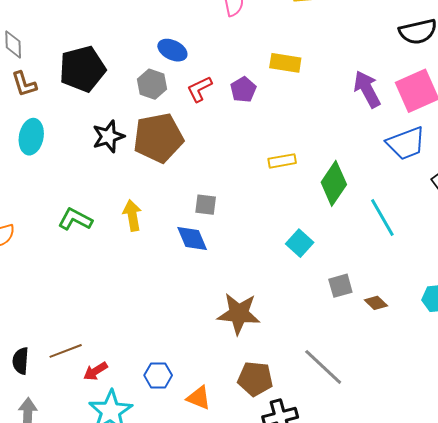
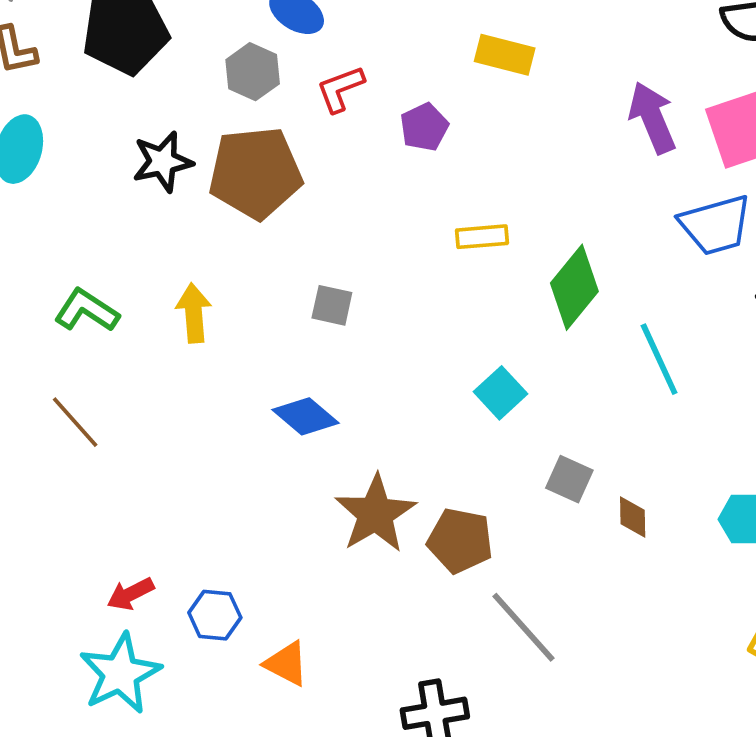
purple pentagon: (243, 90) -> (424, 127), moved
blue diamond: (192, 239) -> (305, 416), moved, turned -32
gray square: (340, 286) -> (569, 479), turned 35
brown diamond: (376, 303) -> (633, 517), turned 40
brown star: (239, 314) -> (375, 514), turned 30
brown line: (66, 351) -> (75, 422), moved, turned 64
red arrow: (96, 371) -> (131, 594), moved
brown pentagon: (255, 379) -> (460, 541), moved

